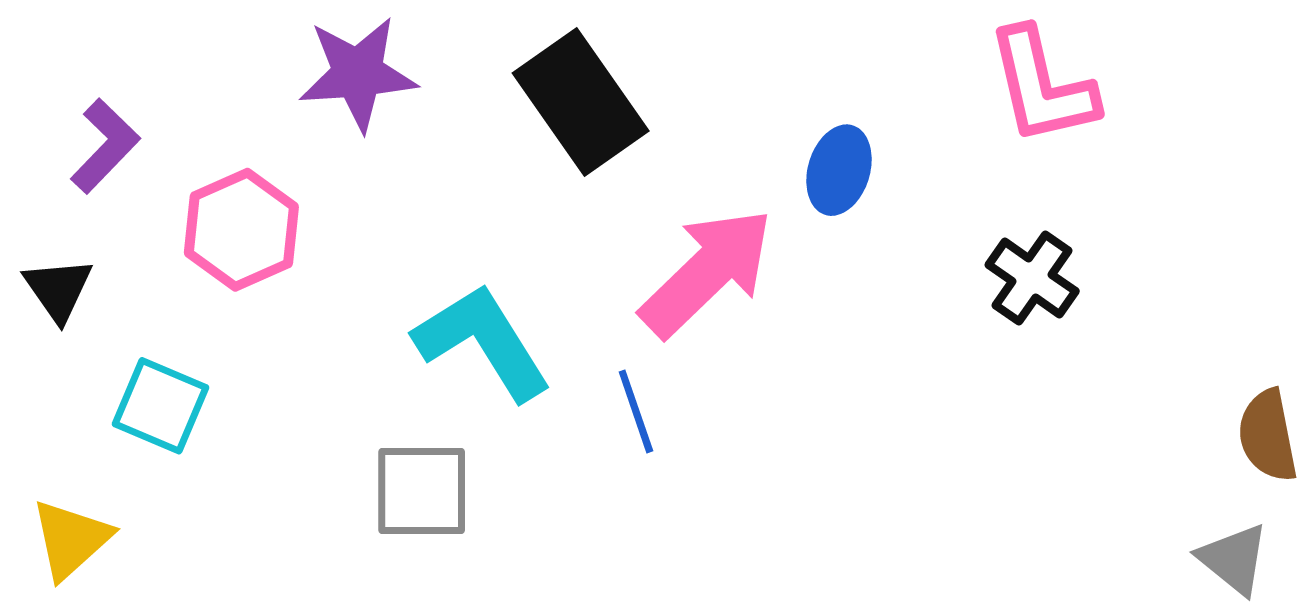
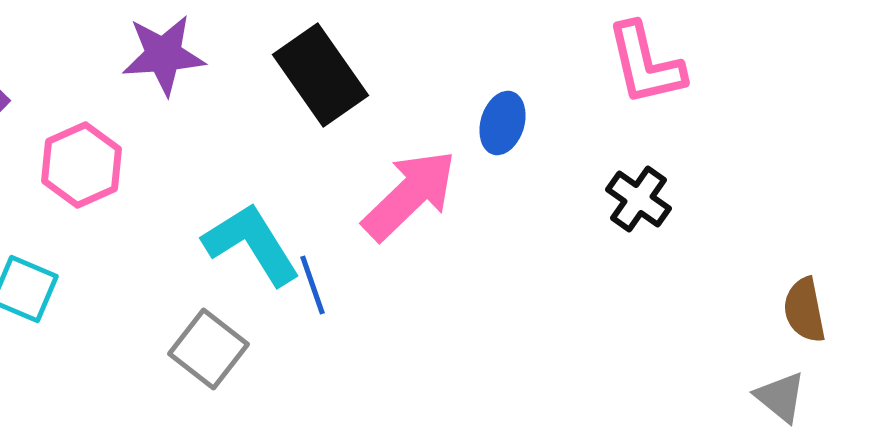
blue line: (636, 411) -> (312, 285), moved
gray square: (422, 491) -> (208, 349), turned 38

